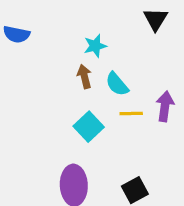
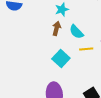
brown arrow: (84, 76) -> (57, 28), turned 32

